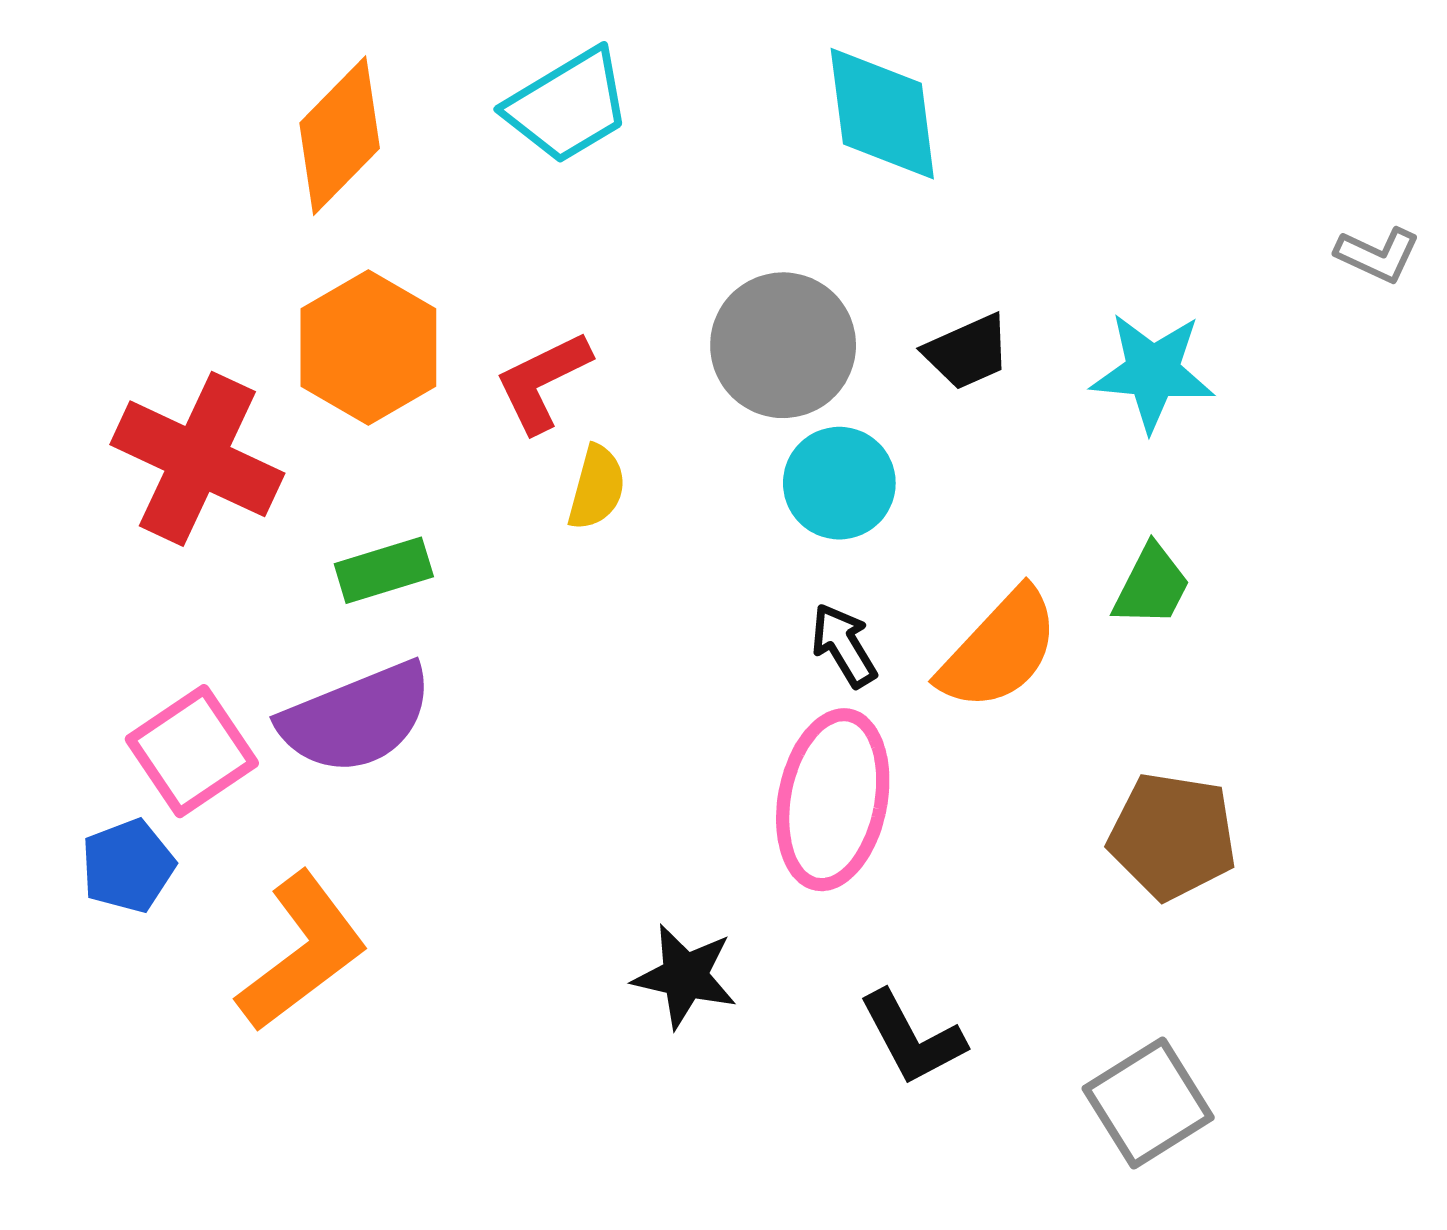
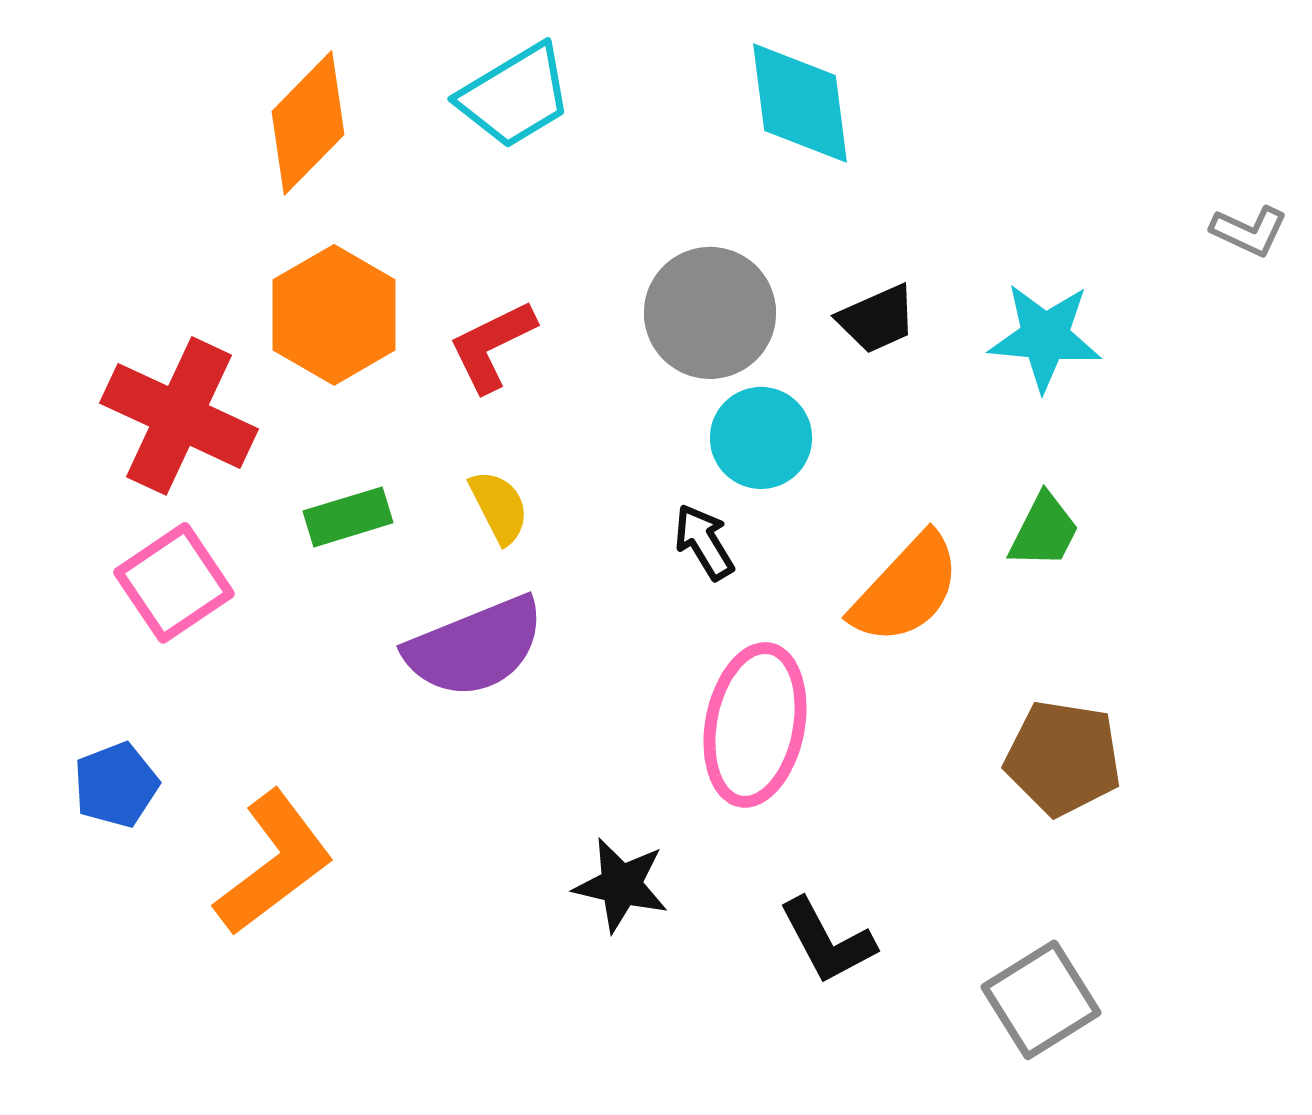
yellow semicircle: (597, 488) -> (499, 507), moved, turned -42
black arrow: (844, 645) -> (704, 542), moved
purple semicircle: (356, 718) -> (475, 647), moved
pink square: (192, 751) -> (174, 583), moved

